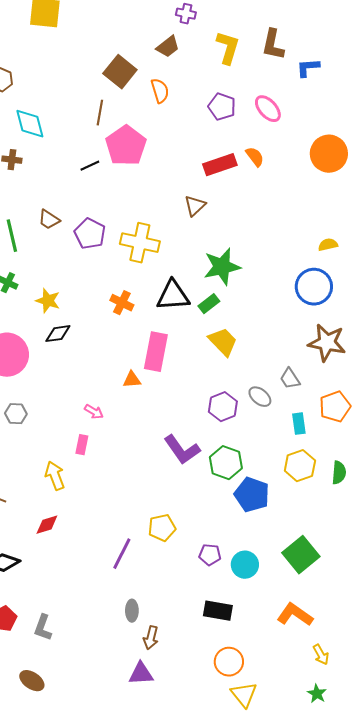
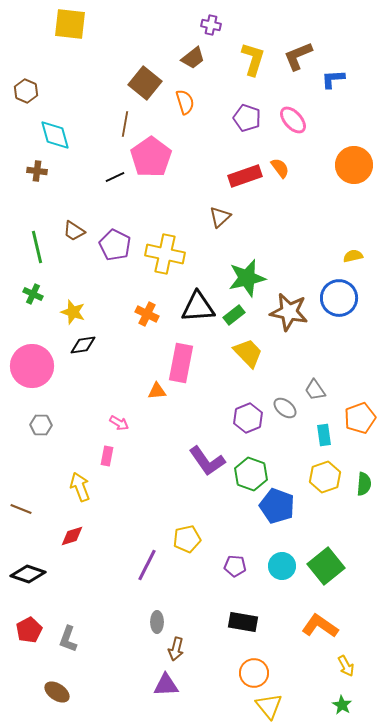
brown L-shape: (273, 45) -> (298, 56), turned 56
brown star: (327, 343) -> (289, 312), moved
cyan circle: (245, 565) -> (282, 566), moved

